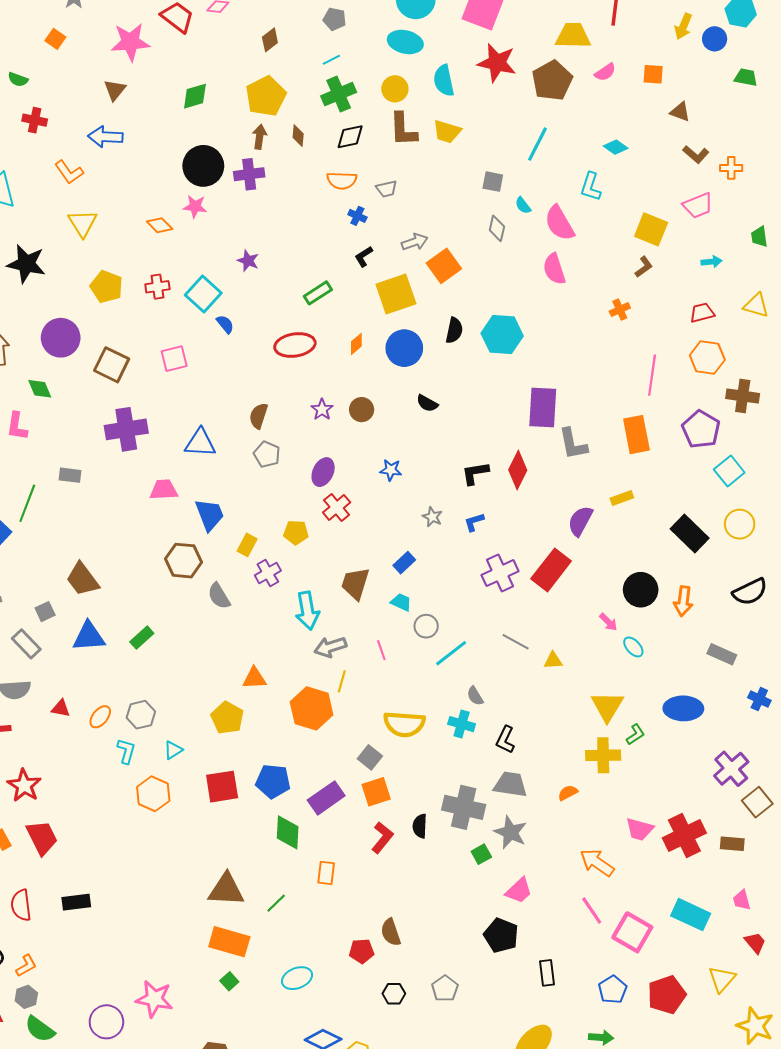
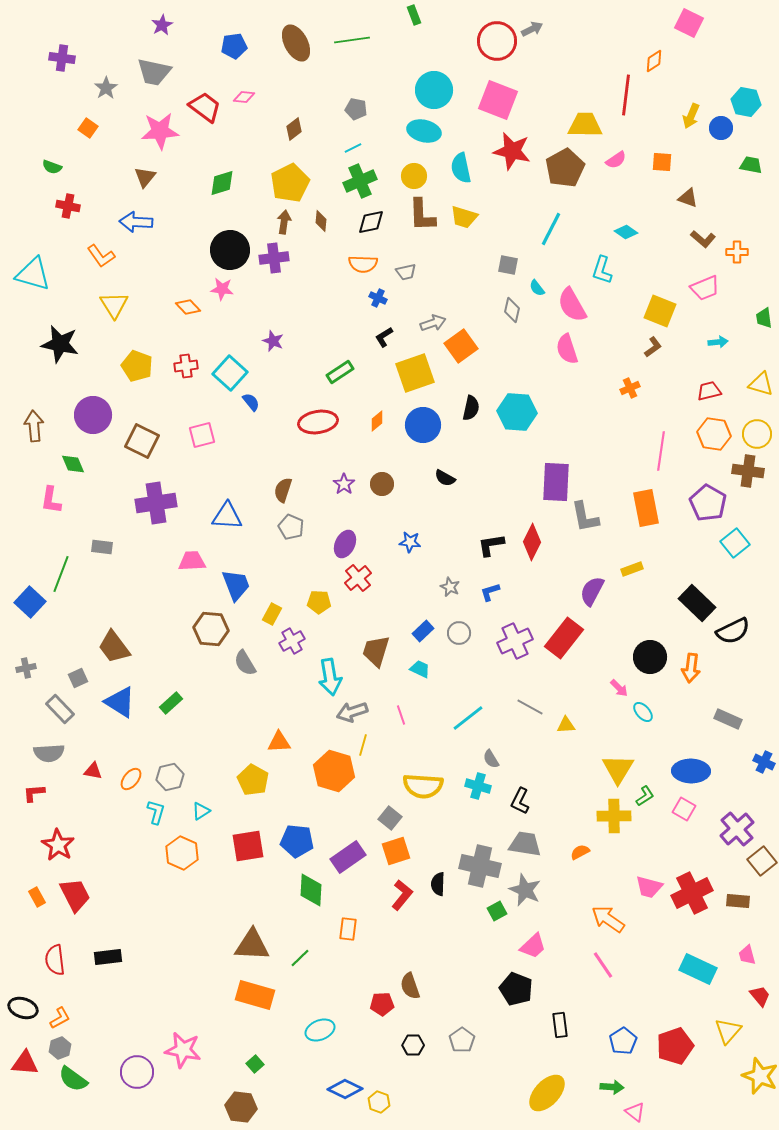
yellow circle: (740, 524) -> (757, 434), moved
black semicircle: (750, 592) -> (733, 631), moved
gray circle: (426, 626) -> (459, 633), moved
blue triangle: (89, 637) -> (120, 702), turned 36
pink square: (632, 932) -> (684, 809), moved, size x0.6
green square: (229, 981) -> (255, 1064), moved

